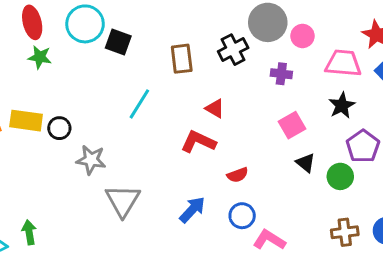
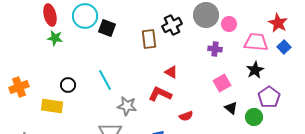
black cross: (233, 50) -> (172, 25), moved
cyan line: (139, 104) -> (105, 80), moved, turned -60
yellow rectangle: (26, 121) -> (52, 106), moved
gray star: (91, 160) -> (127, 106), moved

